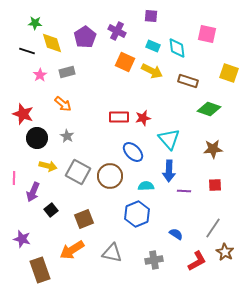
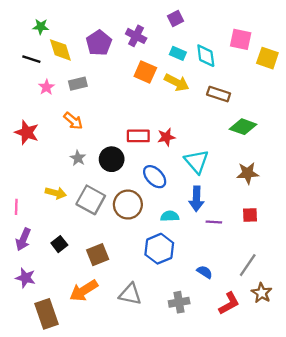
purple square: (151, 16) -> (176, 18), turned -32
yellow square: (229, 73) -> (267, 58), moved
black circle: (37, 138) -> (112, 159), moved
purple arrow: (33, 192) -> (23, 239), moved

